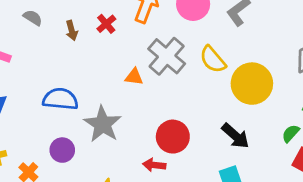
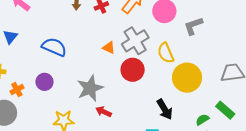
gray star: (103, 124) -> (90, 88), moved
red circle: (173, 137) -> (133, 70), moved

